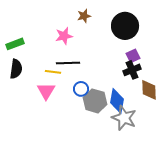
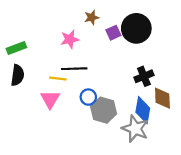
purple square: (133, 56) -> (113, 33), moved
blue diamond: (117, 101) -> (143, 110), moved

